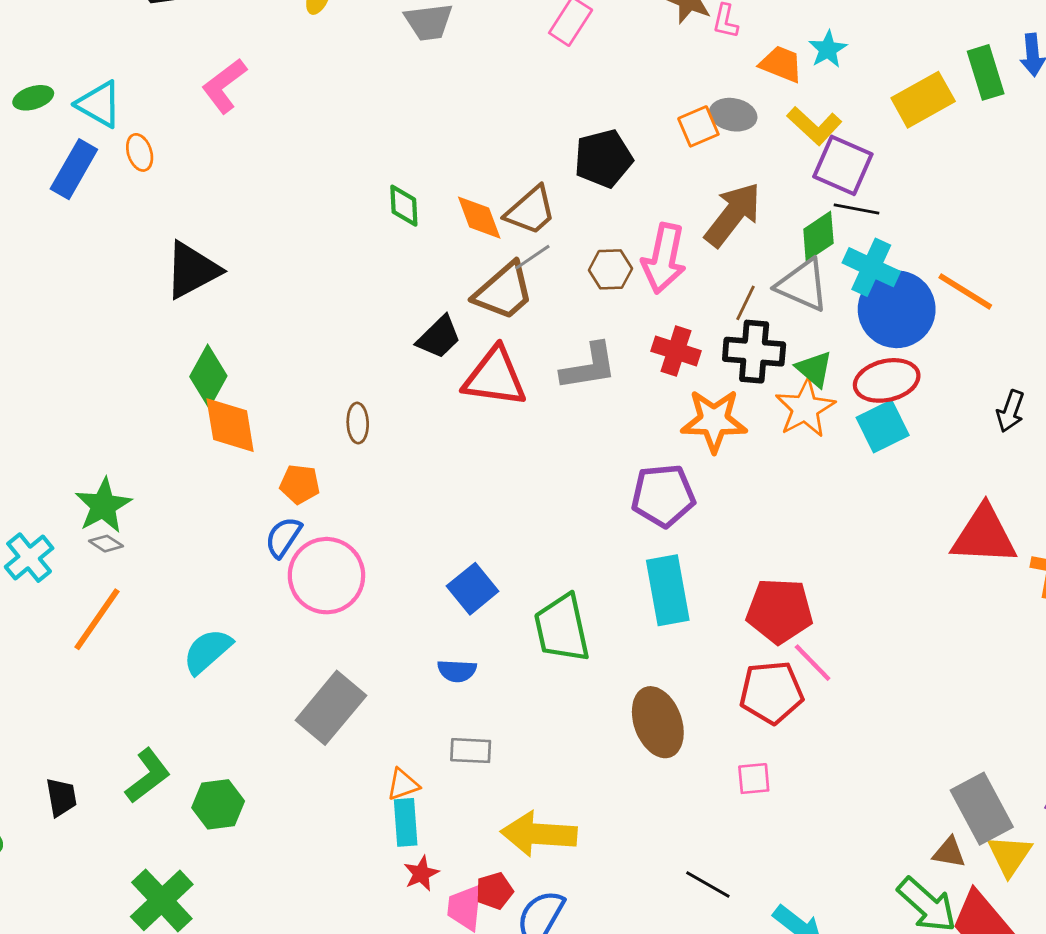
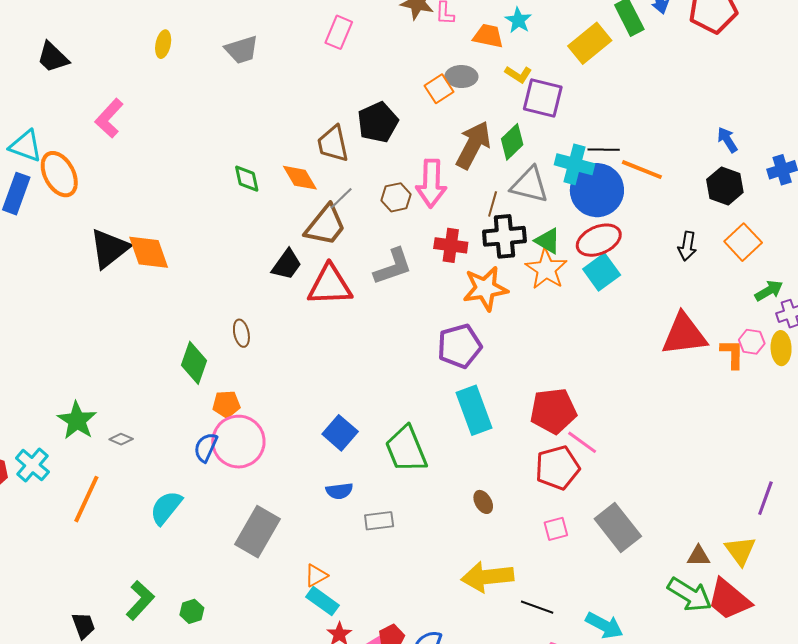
yellow L-shape: (814, 126) -> (518, 74), size x0.7
orange ellipse: (140, 152) -> (59, 174), size x1.8
black line: (856, 209) -> (604, 150), moved
brown trapezoid: (531, 211) -> (333, 144), moved, turned 129
green diamond: (818, 236) -> (512, 142), moved
green diamond: (208, 376) -> (194, 363), moved
orange diamond: (230, 425) -> (149, 252), moved
orange pentagon: (300, 484) -> (226, 404), moved
blue semicircle: (283, 537) -> (206, 447), moved
gray diamond: (106, 544) -> (121, 439), moved
brown ellipse: (658, 722) -> (483, 502), size x0.5
gray rectangle: (471, 751) -> (379, 521), moved
green hexagon: (218, 804) -> (192, 611), size x0.7
gray rectangle: (982, 809) -> (618, 527), moved
cyan rectangle: (406, 822) -> (322, 601), turned -40
yellow arrow: (539, 834) -> (487, 577), moved

